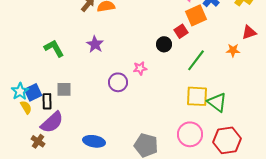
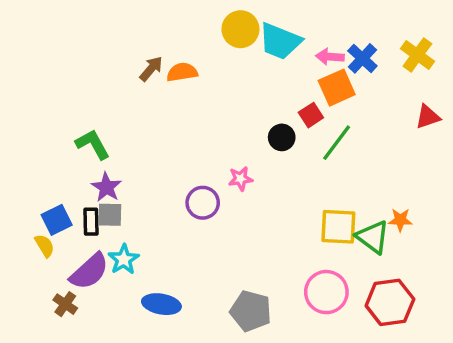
purple star: (95, 44) -> (106, 187), moved
orange star: (233, 50) -> (400, 220), moved
green line: (196, 60) -> (337, 143), moved
cyan star: (20, 91) -> (124, 259), moved
black rectangle: (47, 101) -> (91, 222), moved

